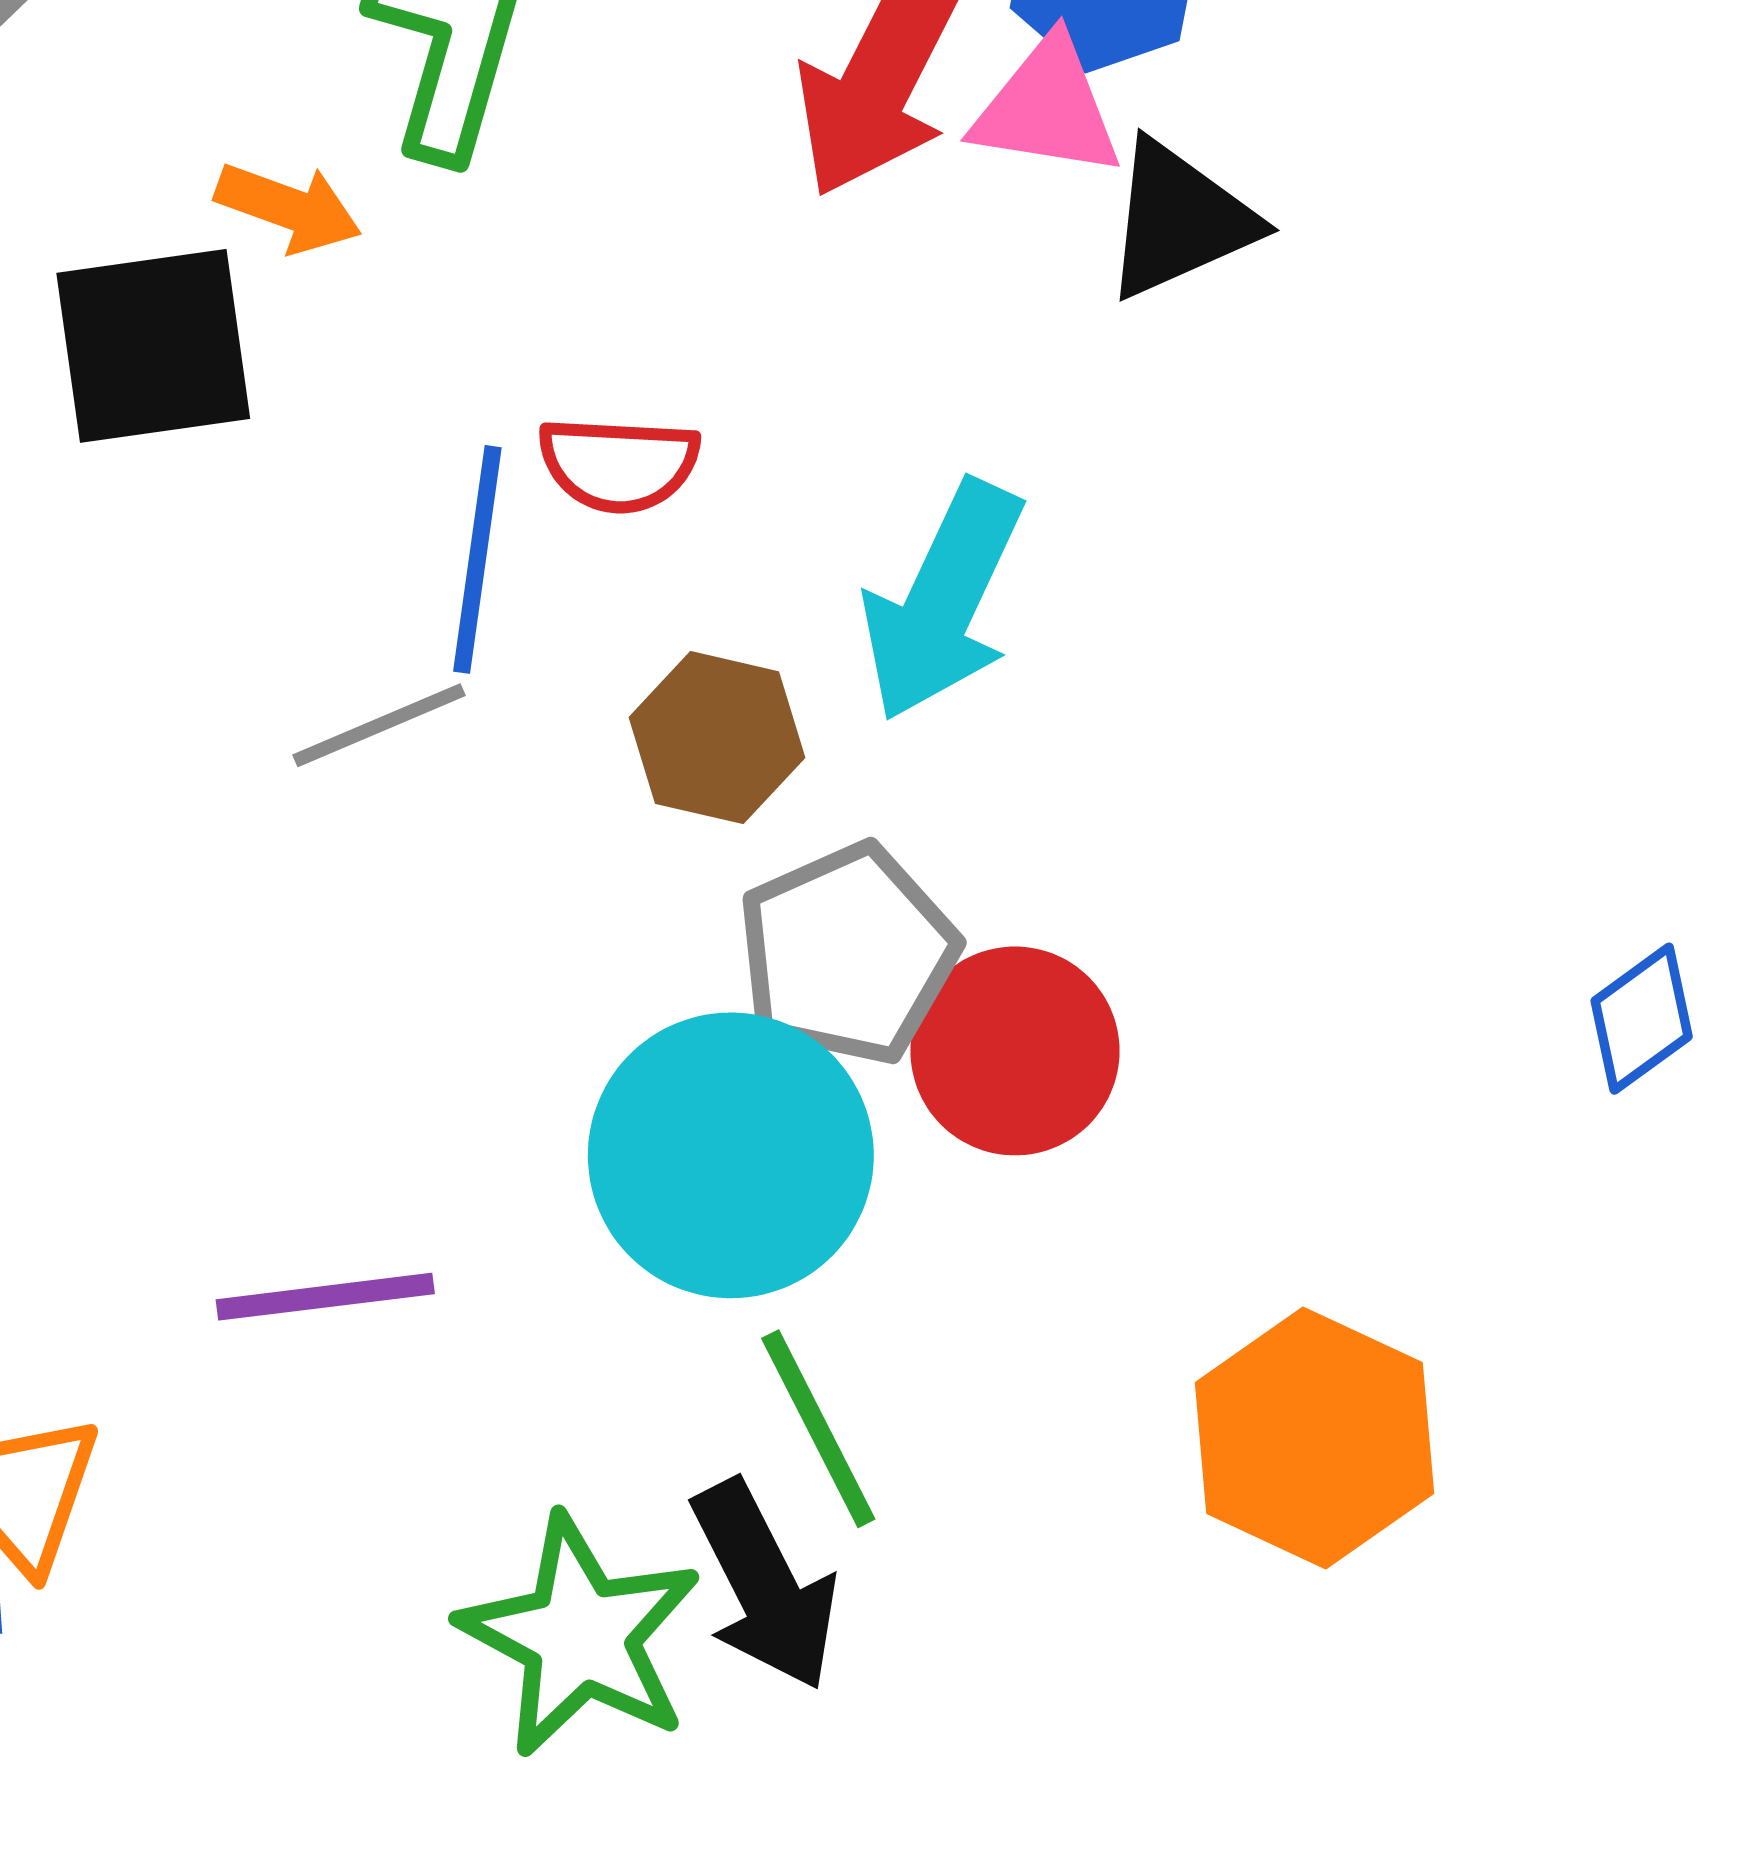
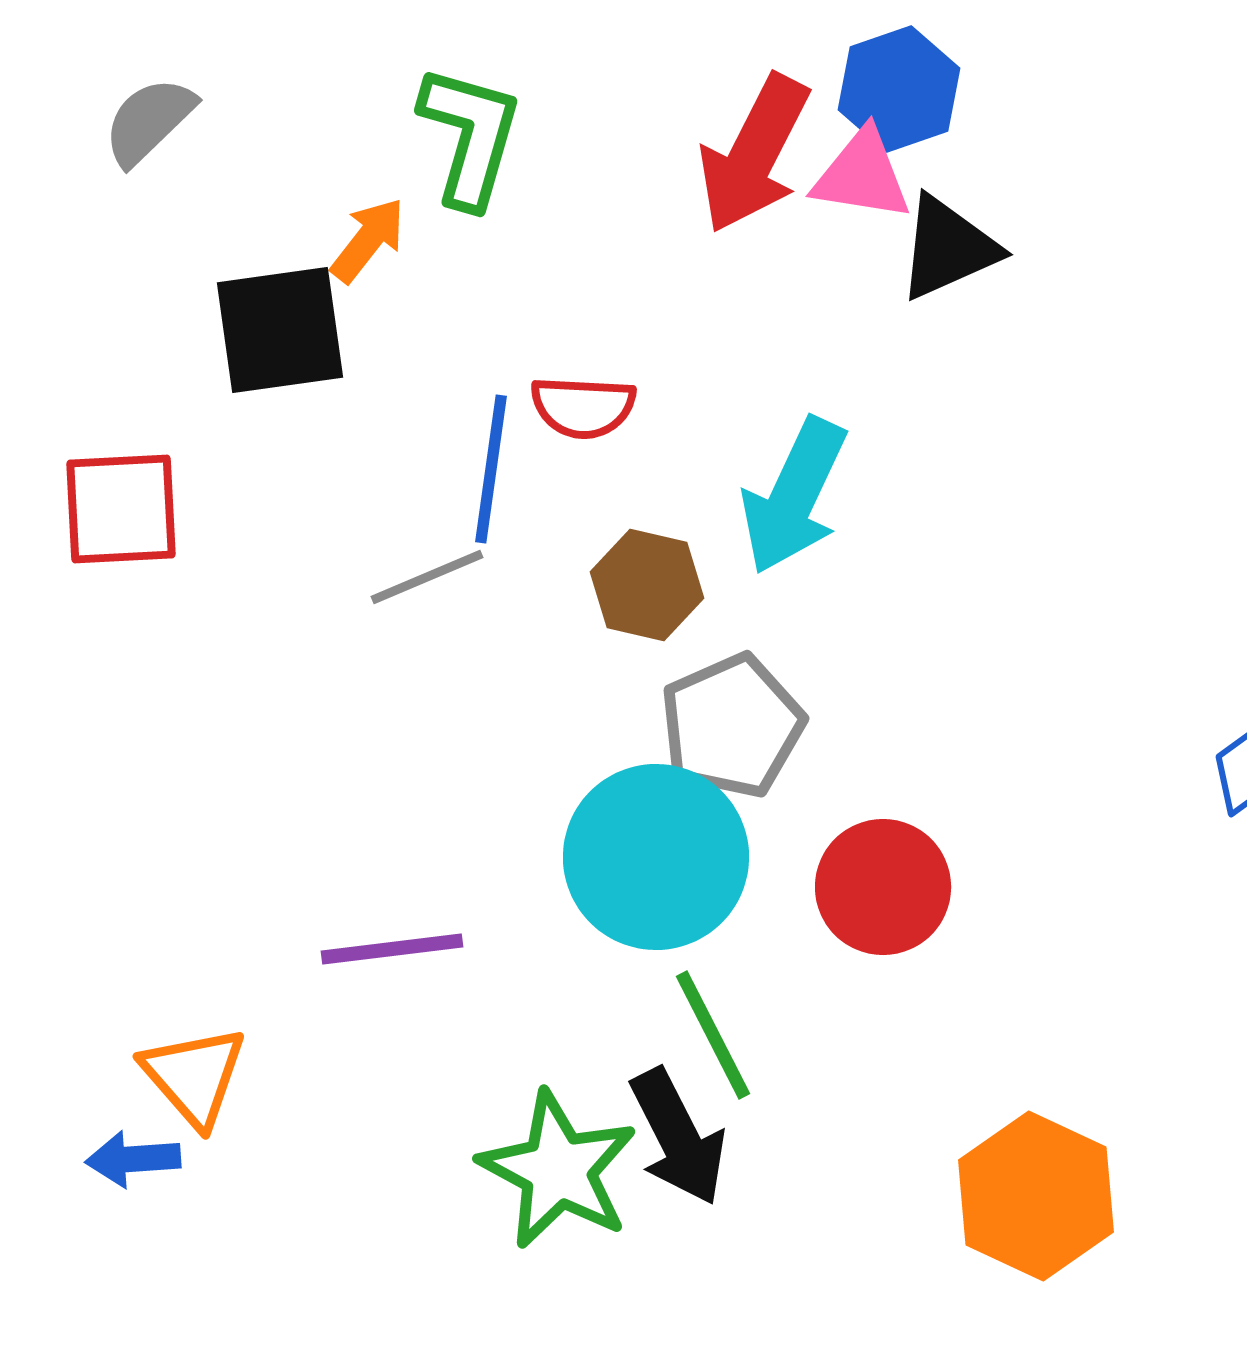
orange arrow: (288, 208) -> (368, 240), turned -72
red circle: (1015, 1051) -> (883, 887), moved
orange hexagon: (1314, 1438) -> (1036, 1196), moved

